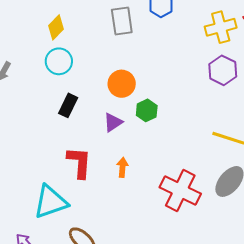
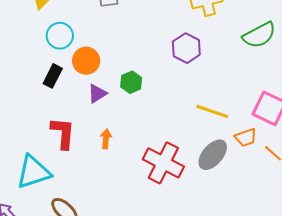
cyan circle: (59, 61) -> (60, 36), moved
purple hexagon: (223, 70) -> (186, 48), moved
orange circle: (122, 84) -> (86, 61), moved

